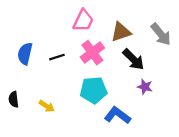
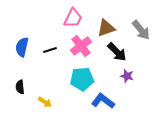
black semicircle: (14, 99) -> (20, 87), moved
yellow arrow: (47, 106) -> (45, 102), moved

